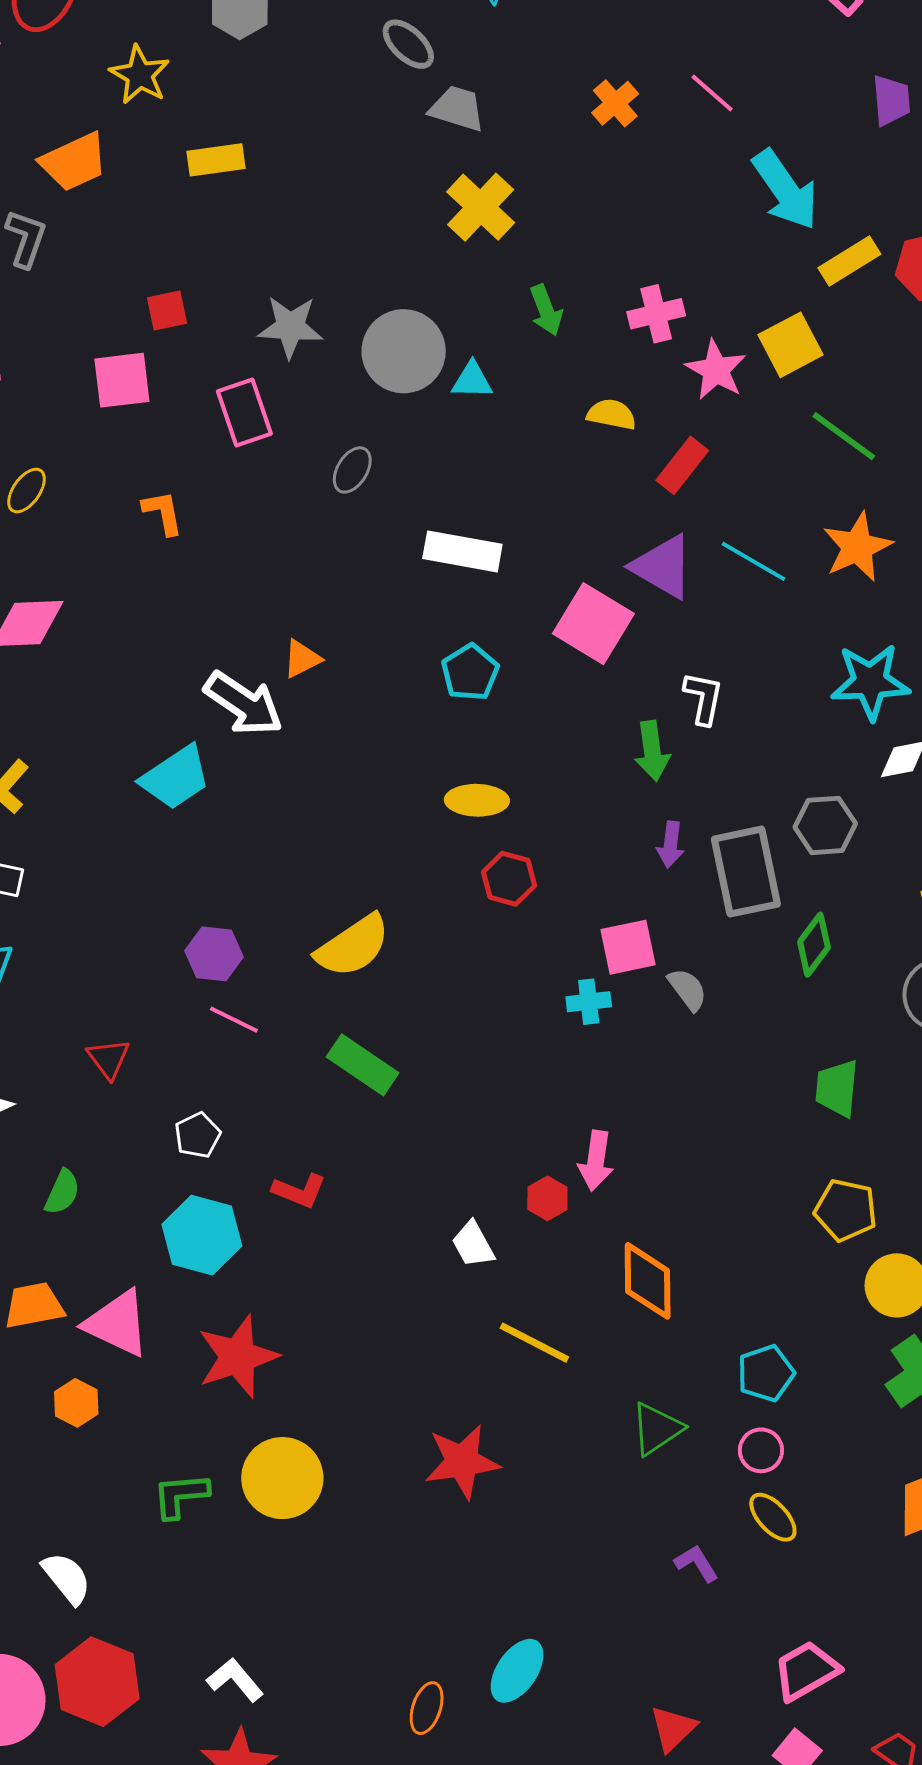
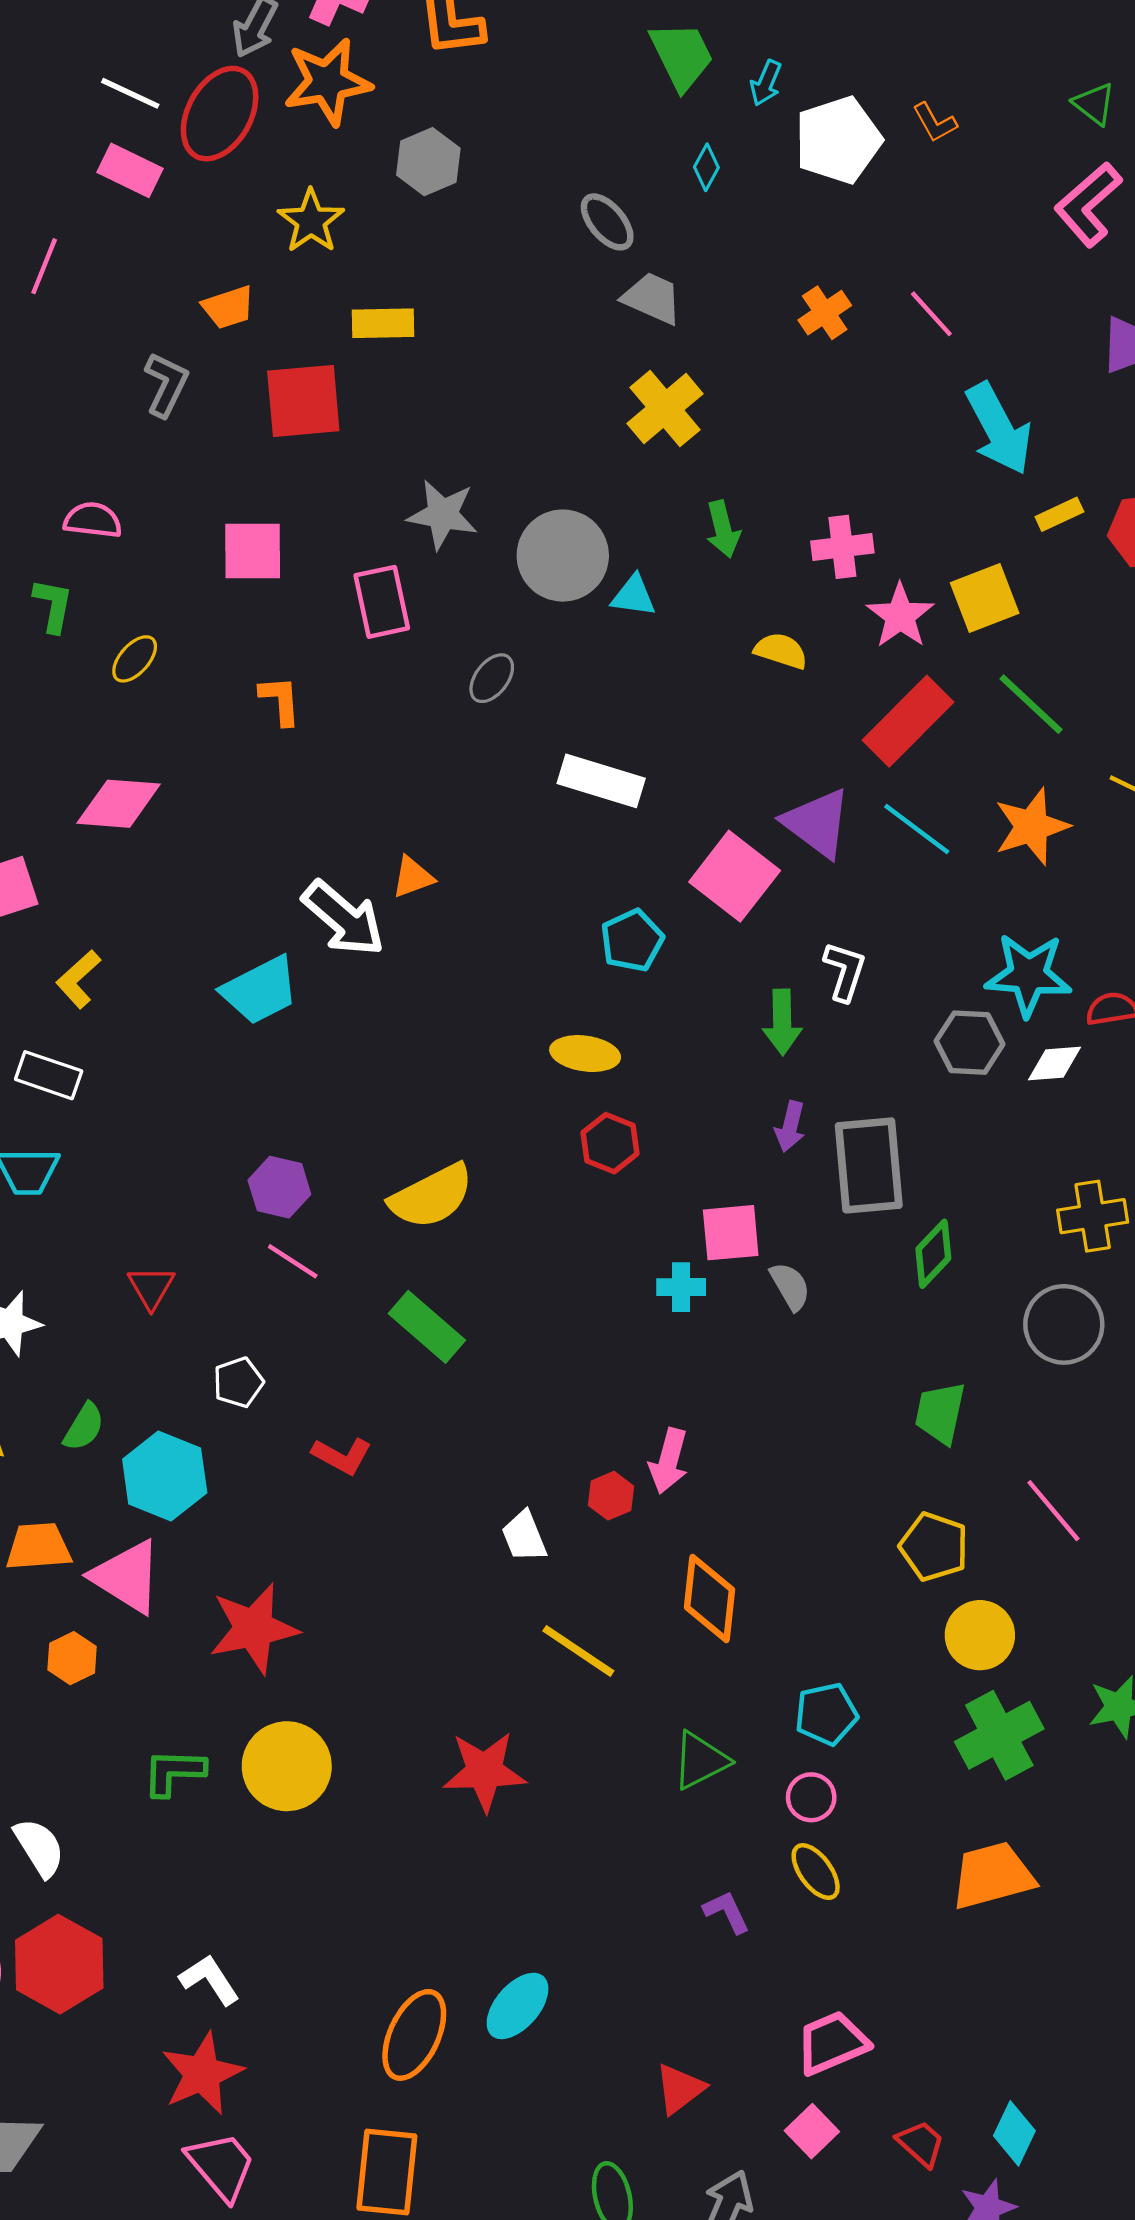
orange trapezoid: (74, 162) -> (228, 307), size x0.7
yellow rectangle: (849, 261) -> (1059, 514), size x0.7
red square: (167, 311) -> (303, 401), moved, size x1.8
red rectangle: (682, 465) -> (908, 721), moved, size x1.5
cyan pentagon: (470, 672) -> (632, 941), moved
gray hexagon: (825, 825) -> (970, 1043), moved
cyan hexagon: (202, 1235) -> (165, 1476), moved
orange ellipse: (427, 1708) -> (414, 2035), size x1.6

